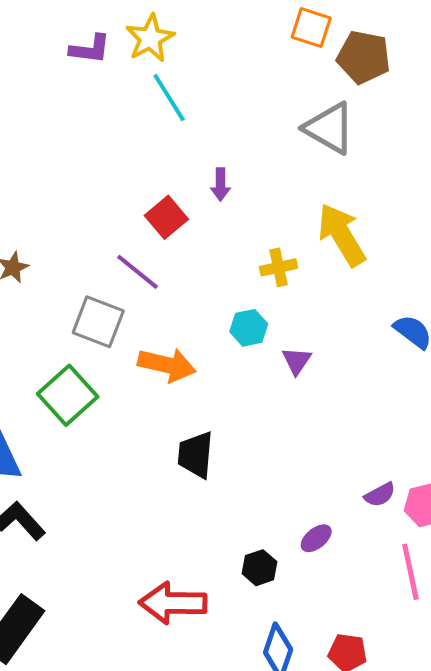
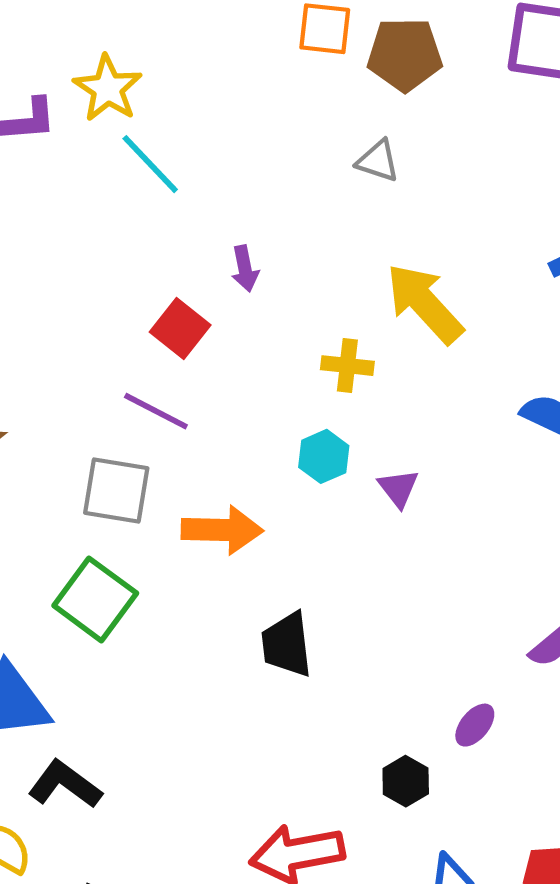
gray triangle: (329, 128) -> (378, 161), size x0.6
yellow cross: (278, 267) -> (347, 366), turned 30

